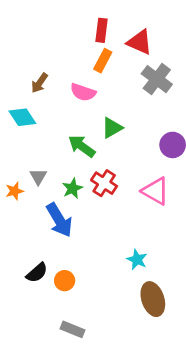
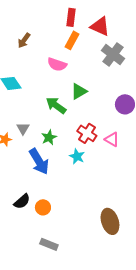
brown arrow: (40, 83) -> (24, 40), moved
red cross: (104, 183) -> (87, 133), moved
pink triangle: (155, 191) -> (112, 139), size x0.7
cyan star: (137, 260) -> (77, 156), moved

